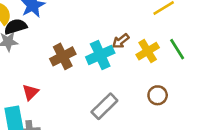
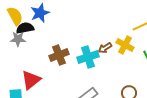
yellow cross: (148, 51) -> (125, 45), moved, turned -36
red triangle: (30, 92) -> (31, 80), size x1.5

